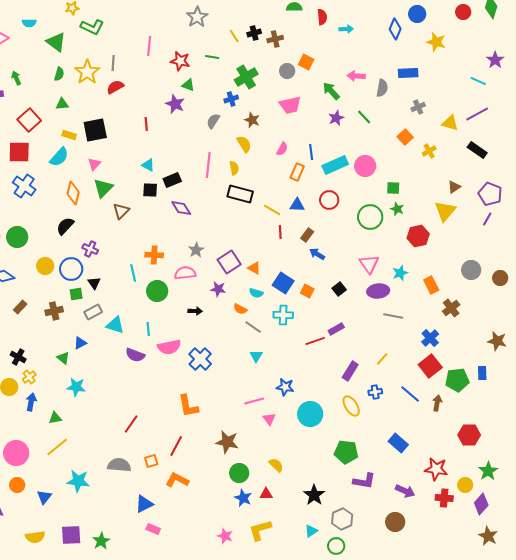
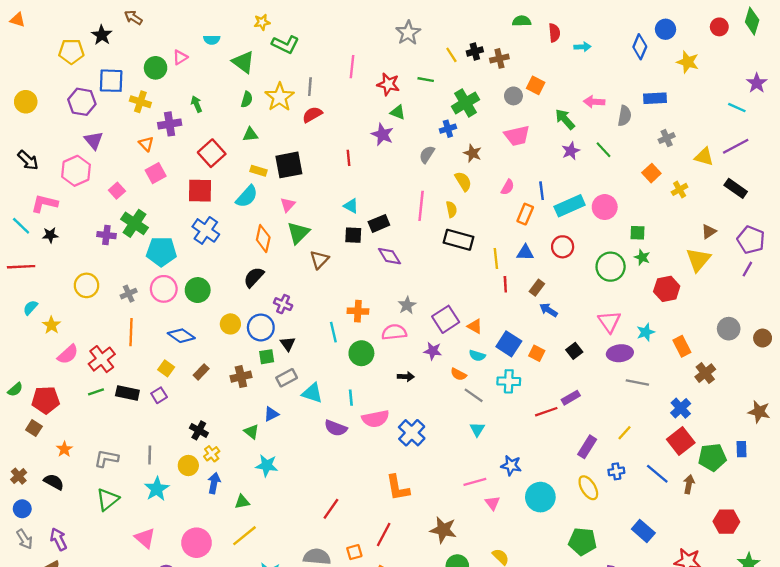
yellow line: (272, 210) -> (496, 258), turned 54

